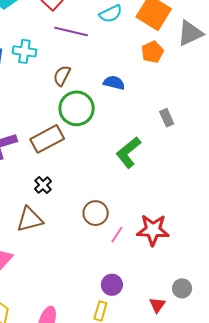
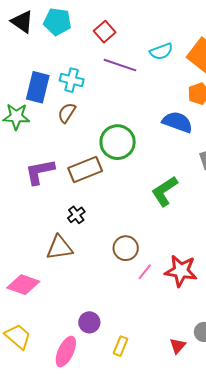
brown semicircle: (62, 76) -> (67, 113), moved
blue semicircle: (114, 83) -> (177, 122), moved, size x1.4
purple circle: (112, 285) -> (89, 322), moved

